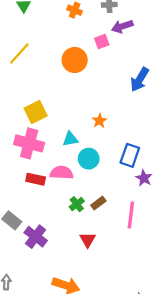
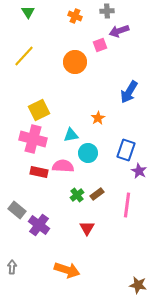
blue arrow: (140, 79) -> (129, 92), moved

